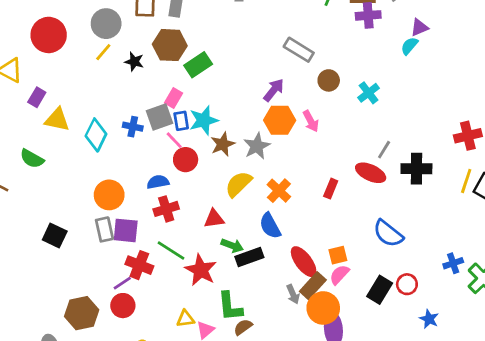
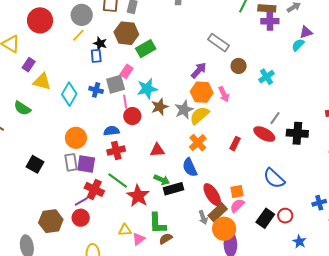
blue rectangle: (181, 121) -> (96, 56), moved
pink line: (174, 140) -> (125, 102), turned 32
yellow semicircle: (238, 184) -> (200, 115), moved
red triangle: (214, 219) -> (157, 150), moved

